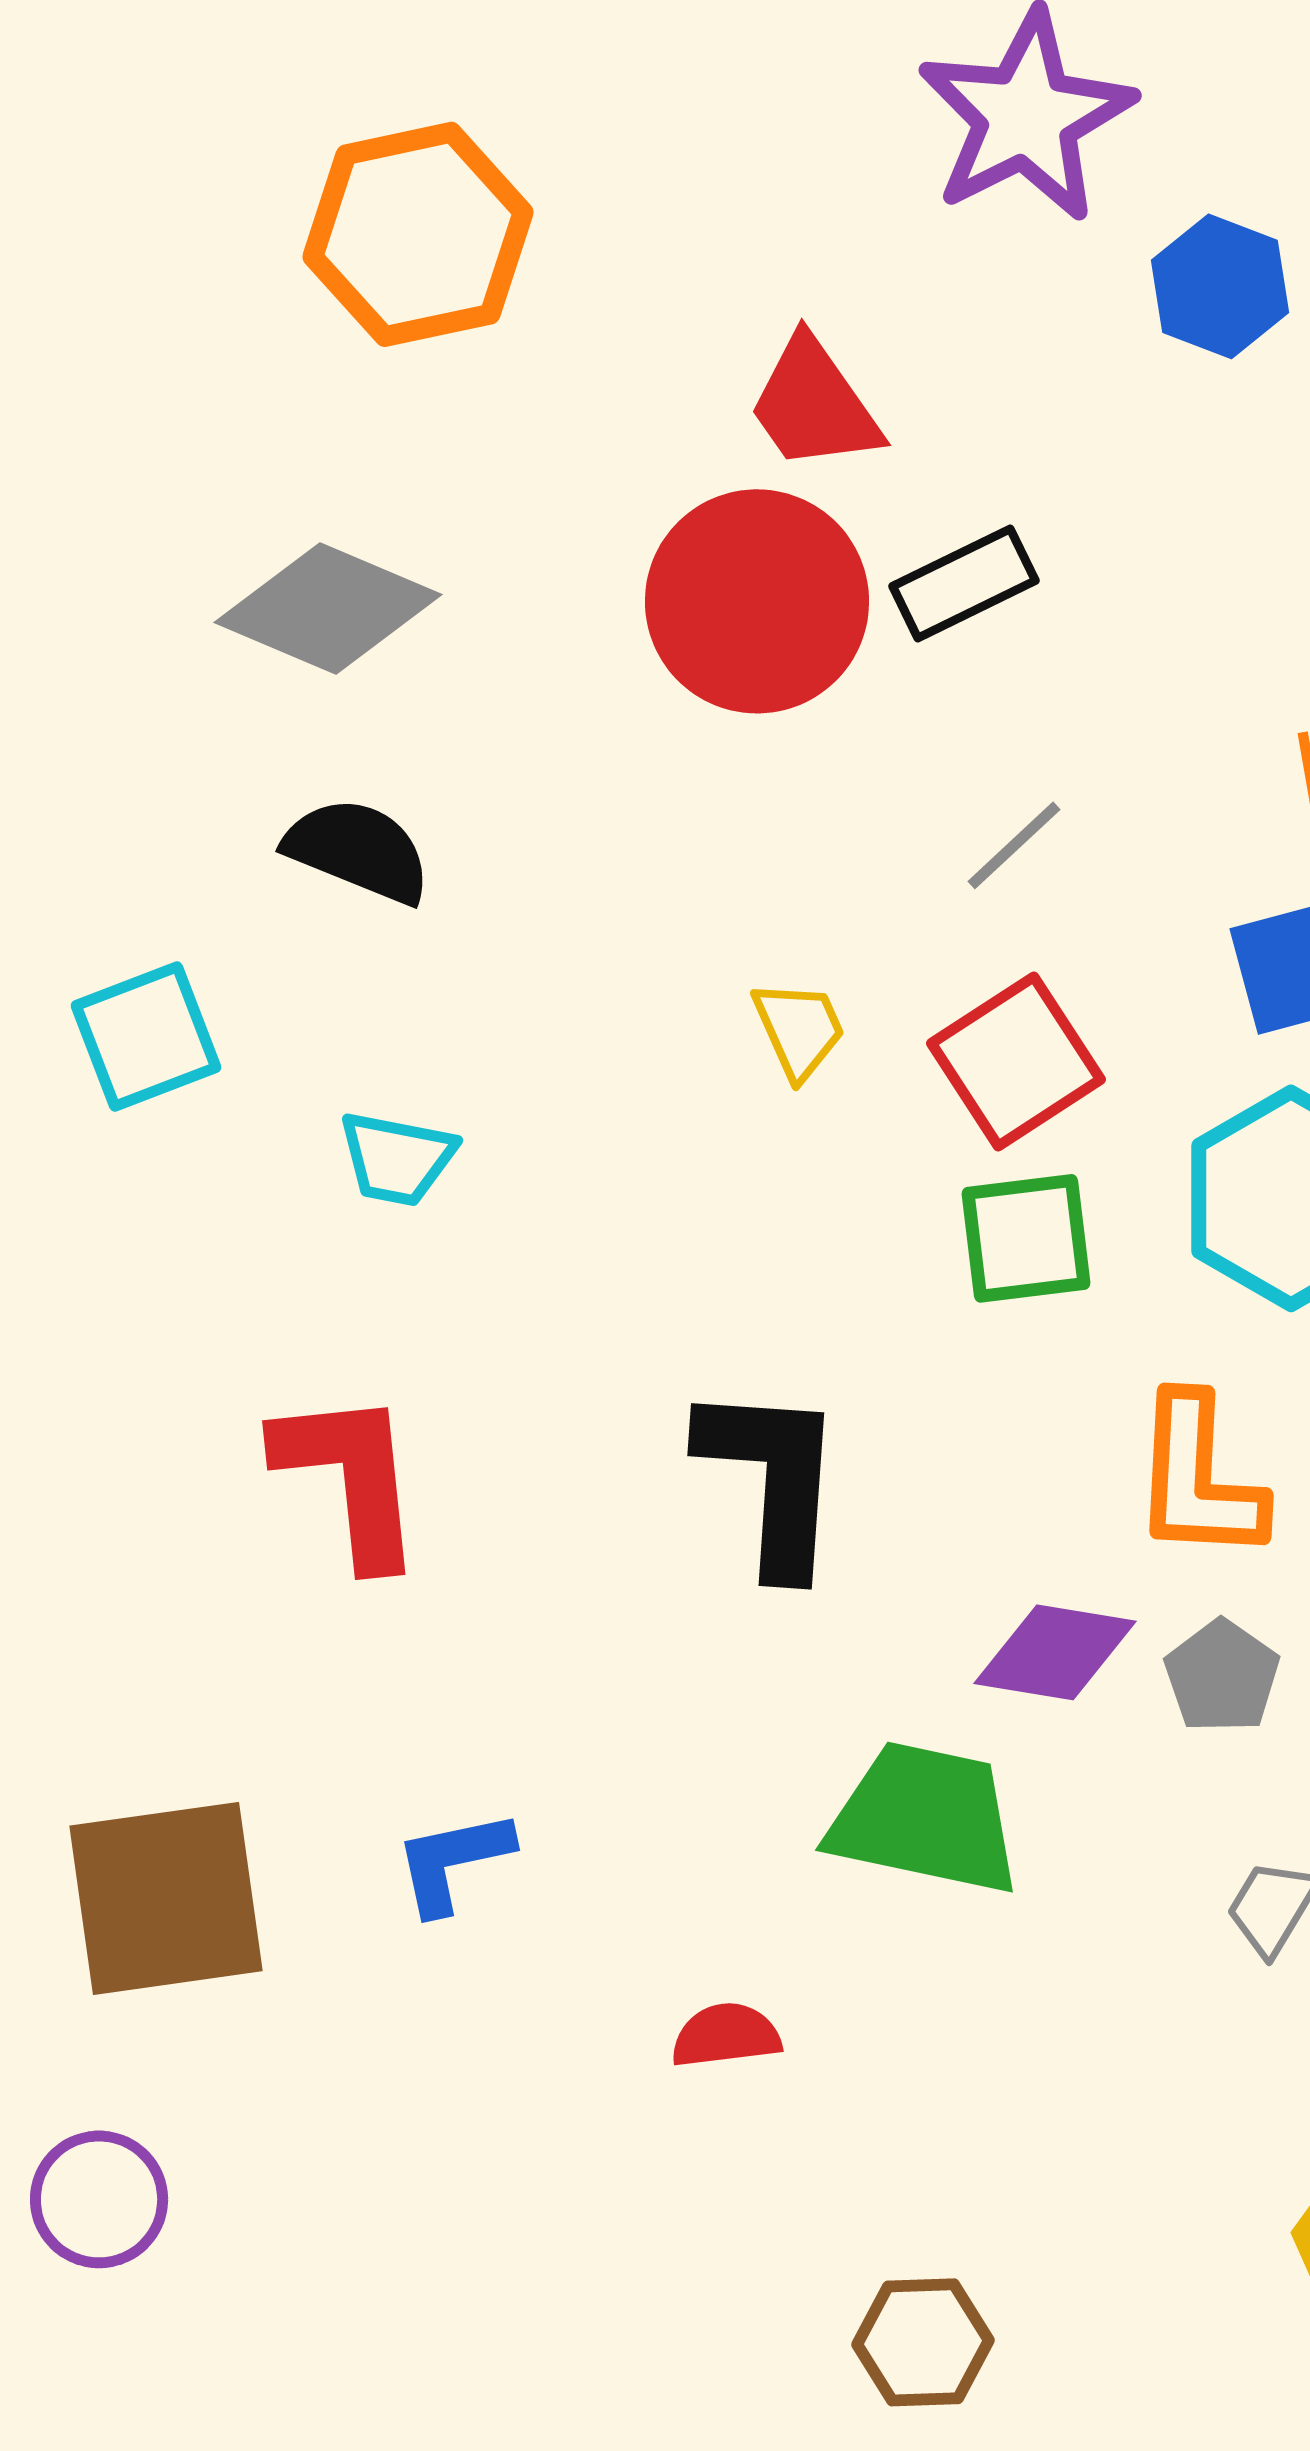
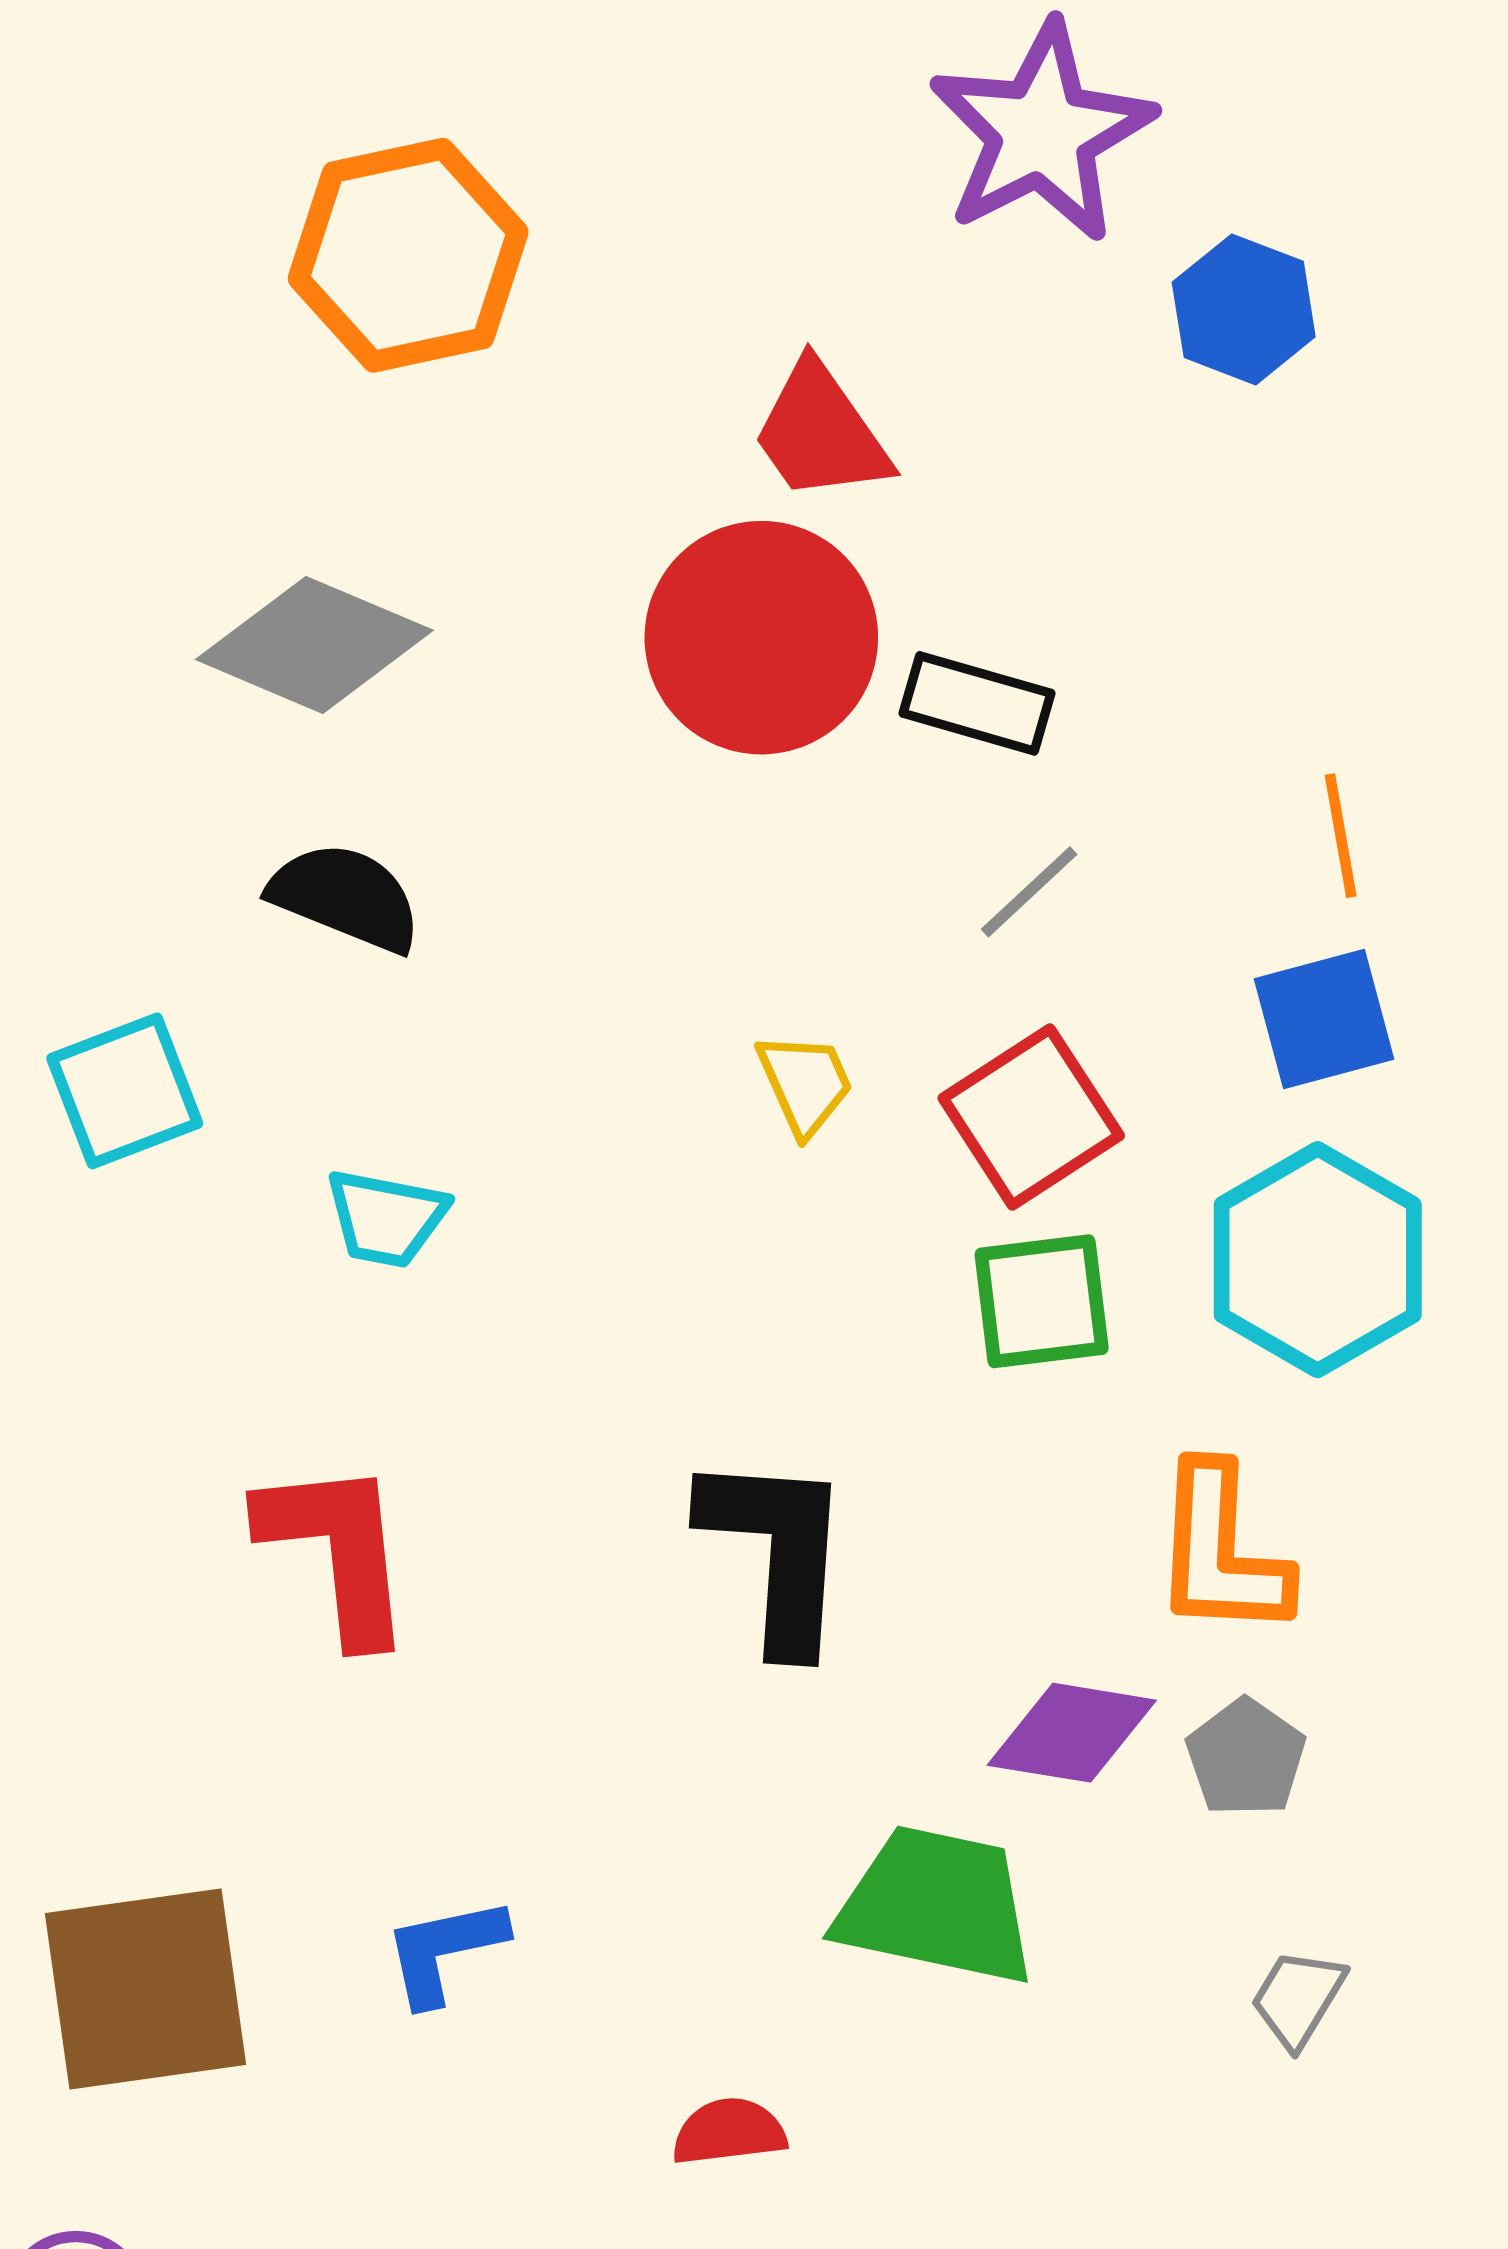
black rectangle: (964, 583) -> (977, 703), moved, turned 42

